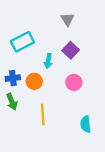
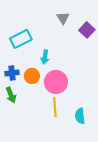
purple square: (71, 50) -> (87, 30), moved
pink circle: (74, 82) -> (56, 82), moved, size x1.5
yellow line: (43, 114) -> (55, 107), moved

